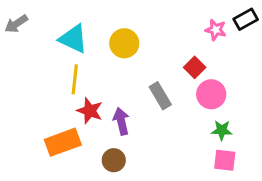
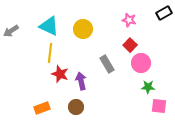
gray arrow: (16, 24) -> (11, 31), moved
pink star: (216, 30) -> (129, 20), moved
orange rectangle: (63, 142) -> (42, 108), moved, size x0.7
pink square: (225, 160) -> (159, 106), moved

